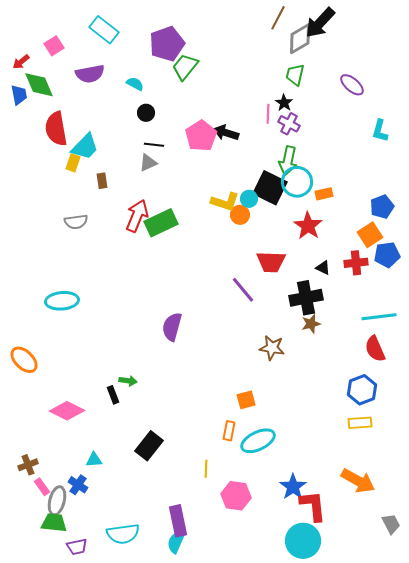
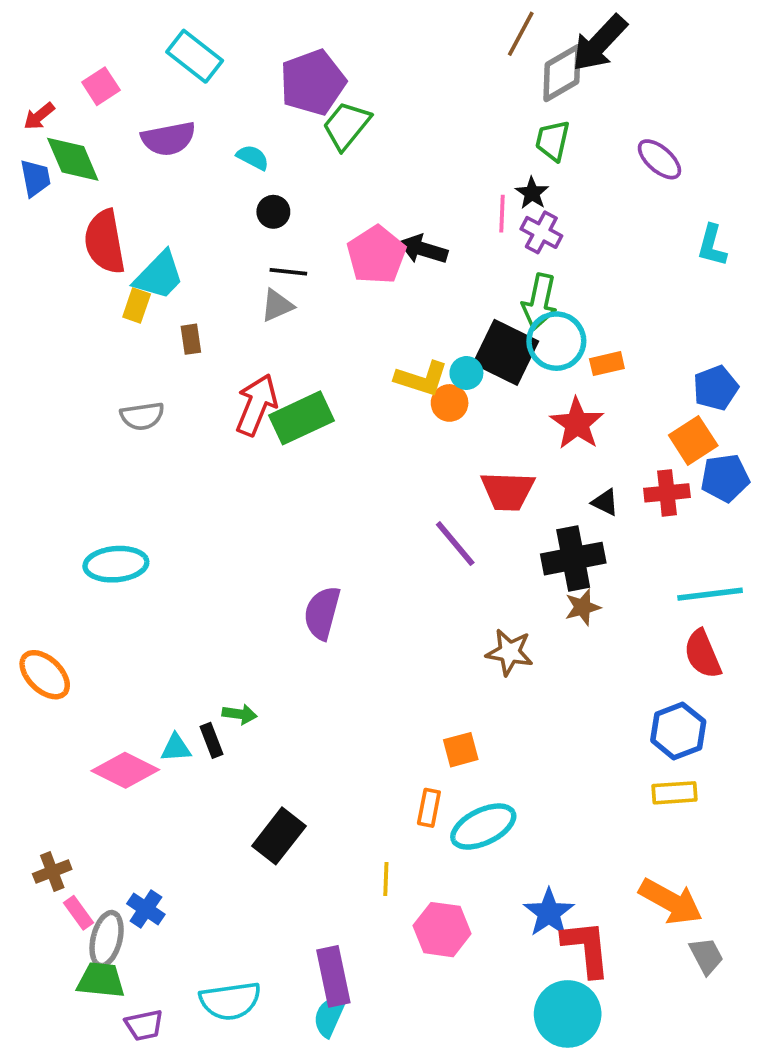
cyan triangle: (94, 460) -> (176, 748), moved
gray trapezoid: (391, 524) -> (706, 956), moved

